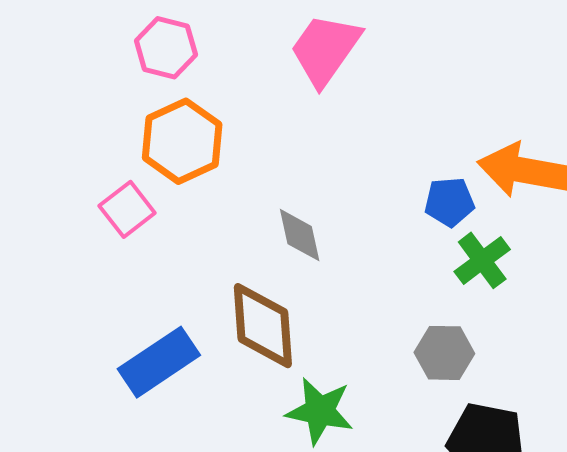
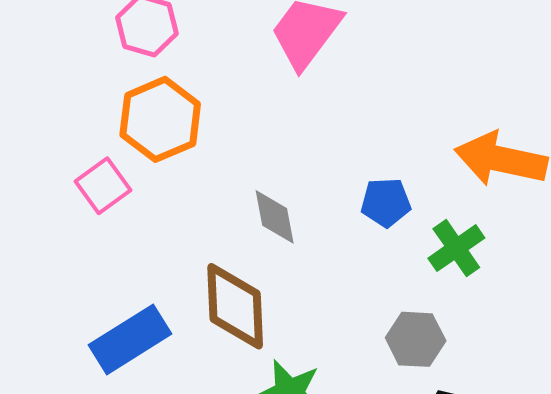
blue pentagon: (449, 202) -> (386, 202), moved

